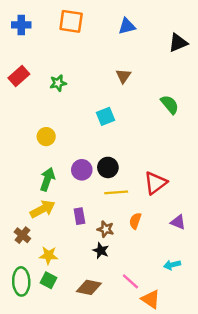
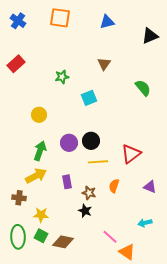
blue cross: (21, 25) -> (18, 21), turned 35
green star: (58, 83) -> (62, 77), moved
brown cross: (22, 235) -> (19, 198), turned -32
brown diamond: (89, 287) -> (63, 242), moved

